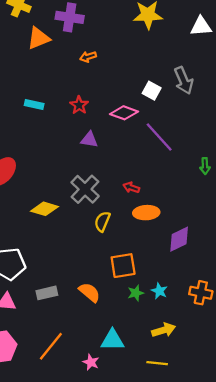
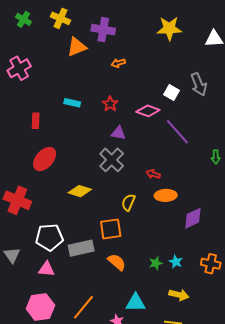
gray cross: (85, 189) -> (112, 160), moved
orange square: (123, 266) -> (111, 229), moved
gray rectangle: (47, 293) -> (81, 248), moved, size x1.4
yellow arrow: (164, 330) -> (179, 295), turned 30

